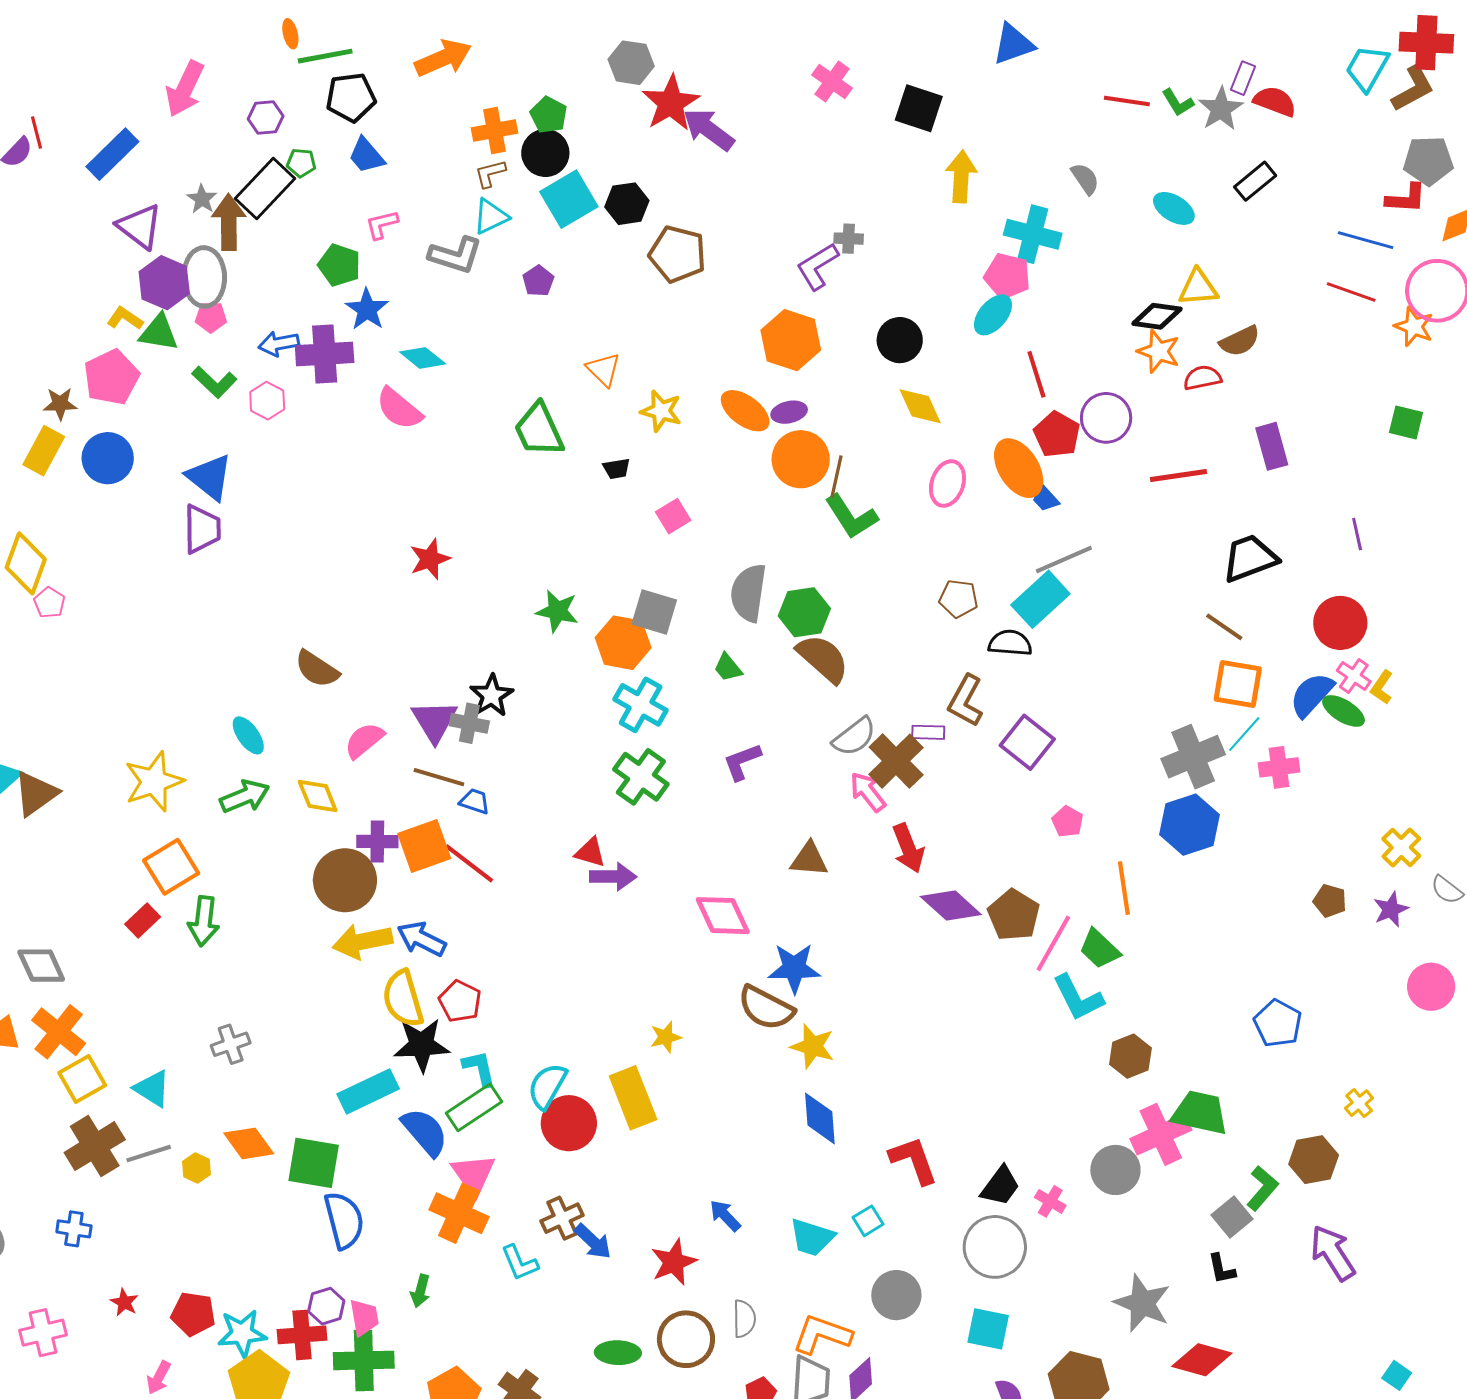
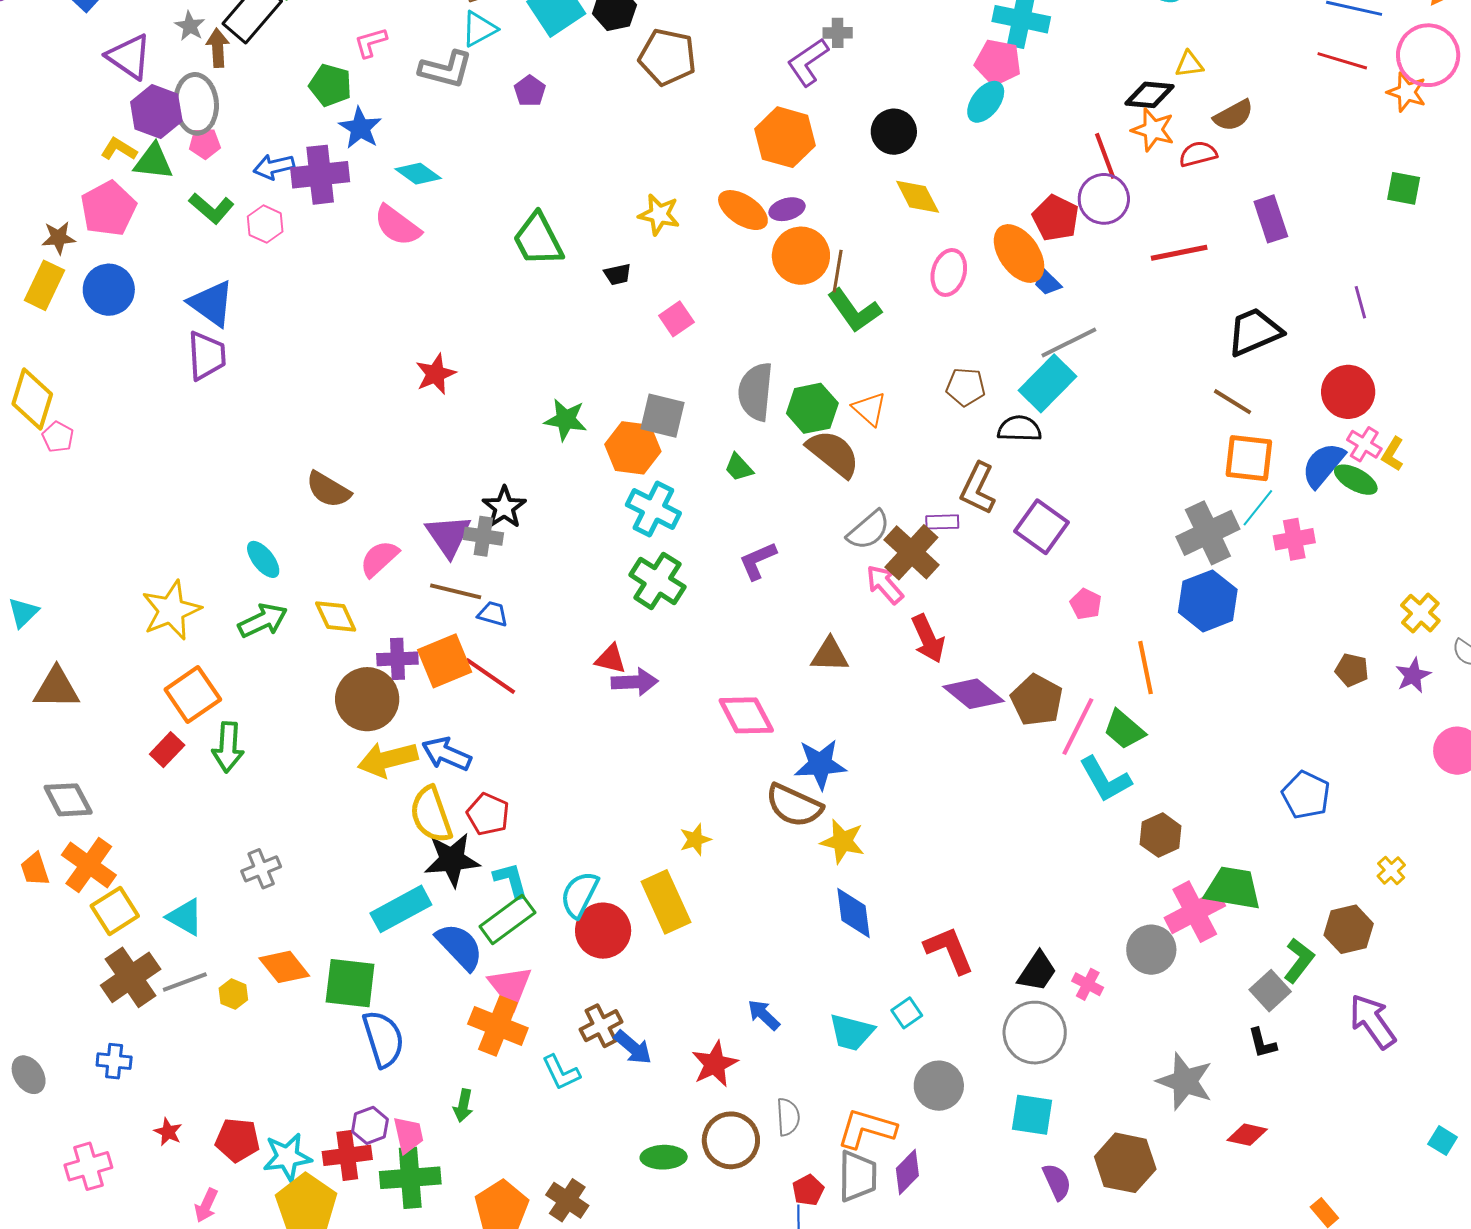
brown arrow: (229, 222) -> (218, 48), size x0.7
yellow triangle: (1198, 288) -> (1189, 64), size x0.7
orange triangle: (603, 369) -> (869, 409), moved
red line: (1036, 374) -> (1105, 156), moved
brown triangle: (36, 794) -> (56, 688), moved, turned 39
red diamond: (1202, 1360) -> (1247, 1135), size x0.7

